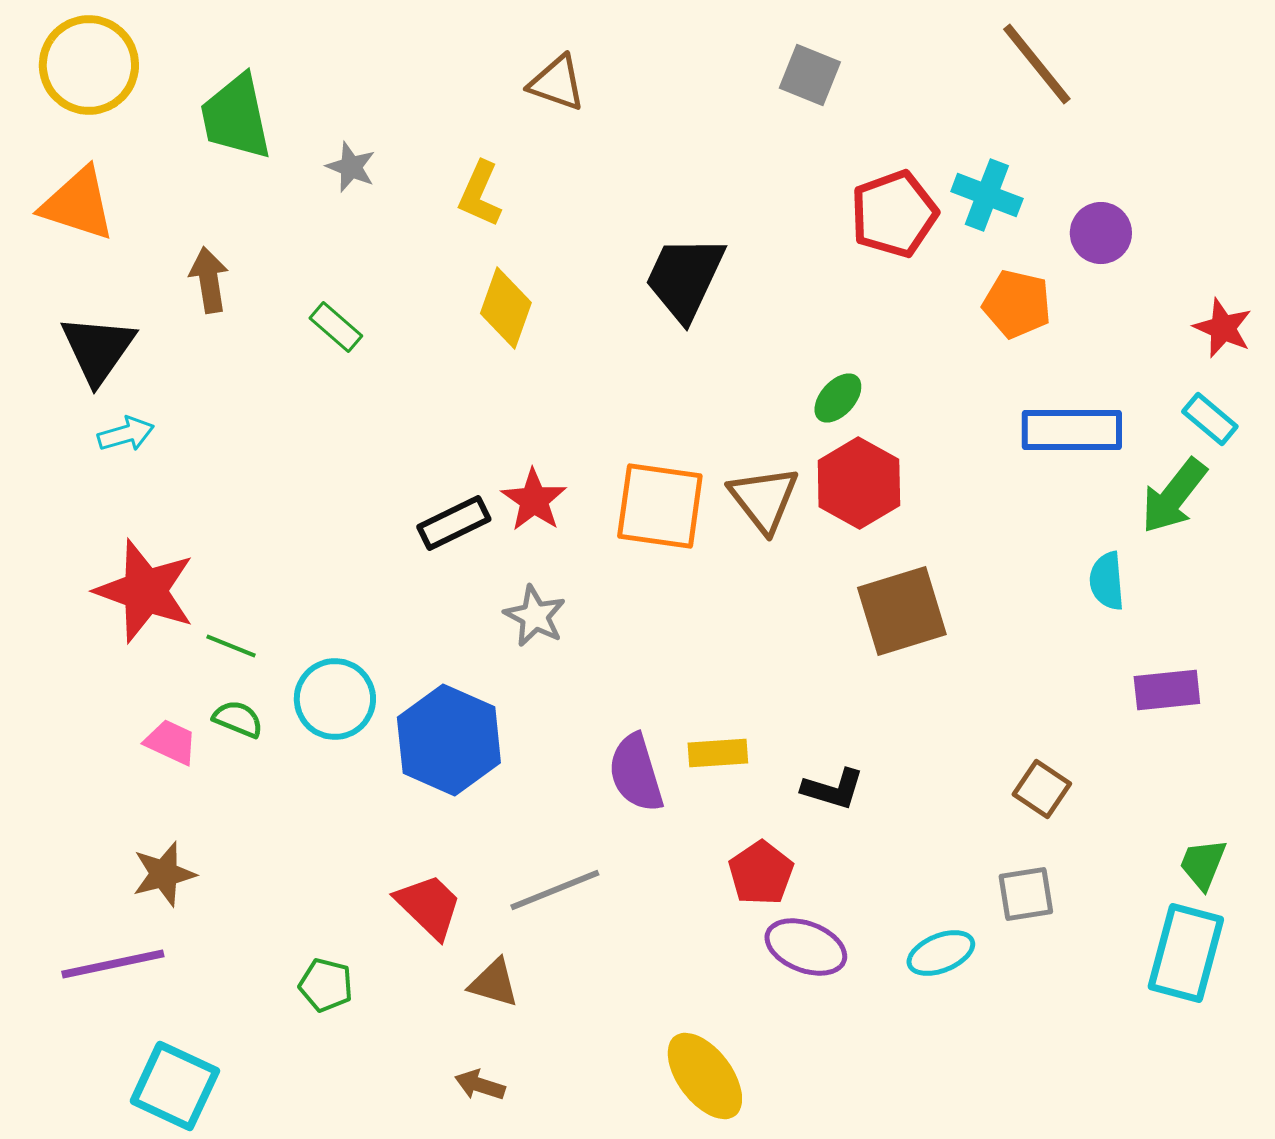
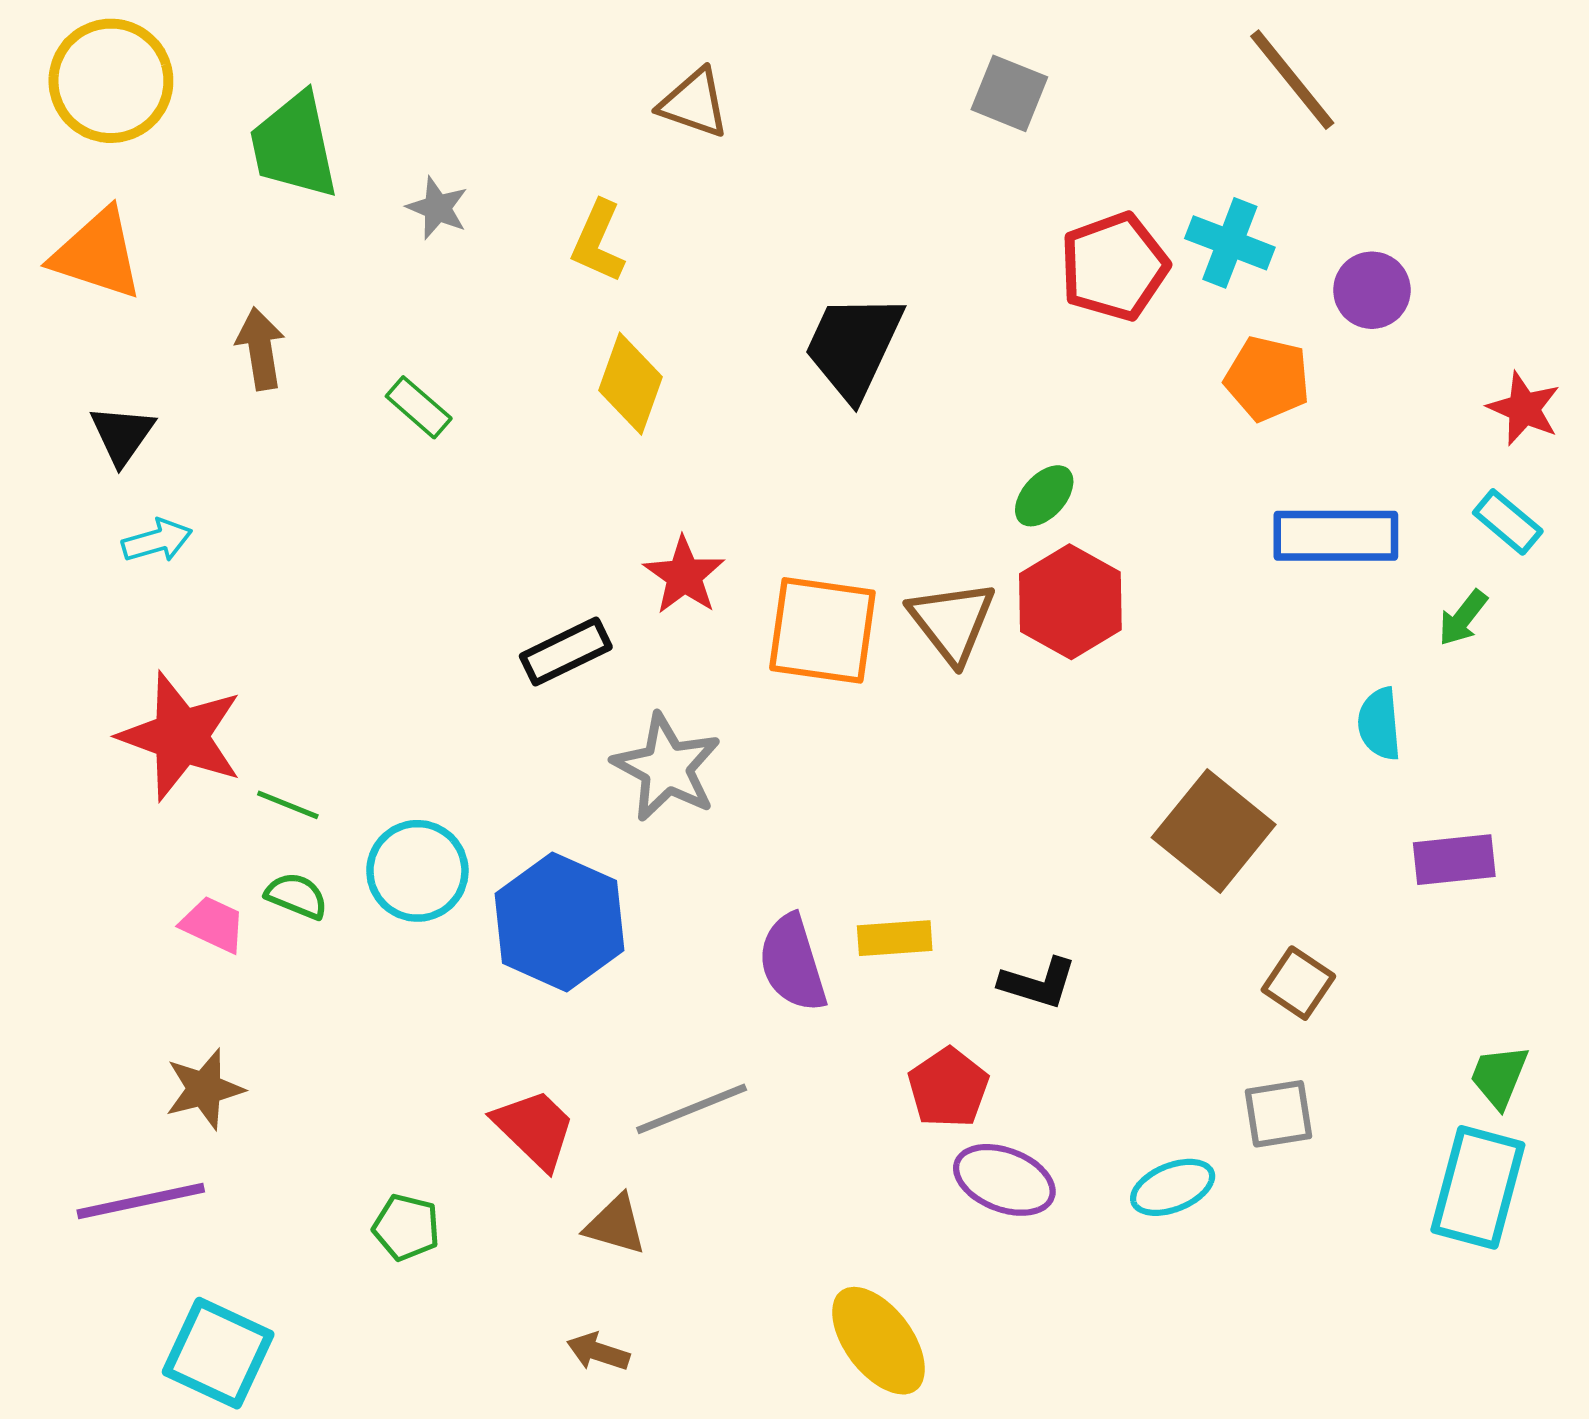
black triangle: (98, 349) -> (122, 435), size x0.7
green arrow: (1174, 496) -> (1463, 618), size x0.6
red star: (534, 500) -> (684, 576), moved
brown square: (902, 611) -> (1214, 831), moved, turned -34
gray star: (535, 616) -> (667, 767), size x1.4

